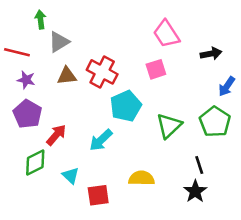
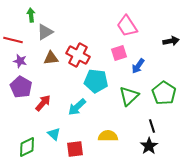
black arrow: (211, 54) -> (171, 41), moved
blue arrow: (227, 86) -> (138, 66), moved
cyan pentagon: (126, 106) -> (96, 81), turned 30
green diamond: (35, 162) -> (27, 147), moved

